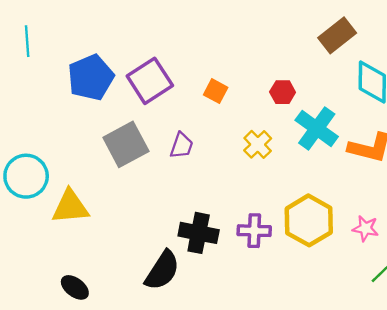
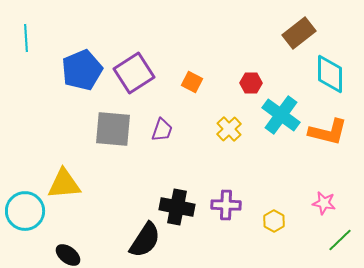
gray square: (126, 144) -> (113, 129), turned 33
cyan circle: (26, 176) -> (25, 211), moved
yellow hexagon: (309, 220) -> (274, 221), moved, size x0.5

